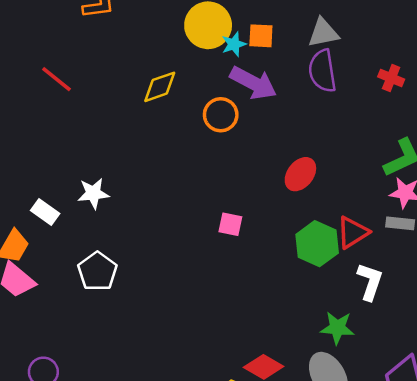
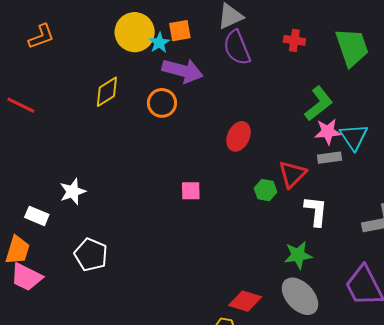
green hexagon: (317, 244) -> (265, 190), size x0.6

